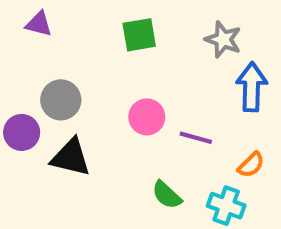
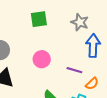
purple line: (196, 138) -> (74, 70), moved

